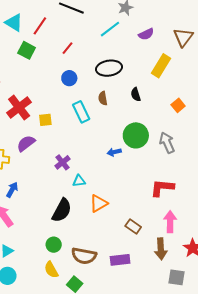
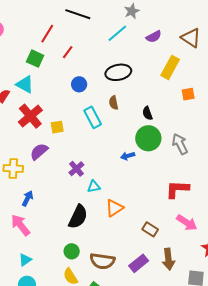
cyan triangle: (14, 23) -> (25, 84), moved
brown triangle: (183, 37) -> (191, 38), turned -30
red line: (67, 48) -> (68, 52), moved
black semicircle: (136, 94) -> (147, 113), moved
orange square: (178, 105) -> (188, 94), moved, turned 32
pink arrow: (170, 222) -> (187, 223), turned 125
brown arrow: (161, 249) -> (168, 259), moved
purple rectangle: (120, 260) -> (139, 263), turned -30

